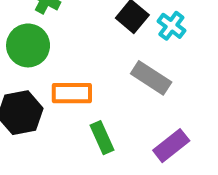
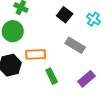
cyan cross: (171, 26) -> (93, 19), moved

